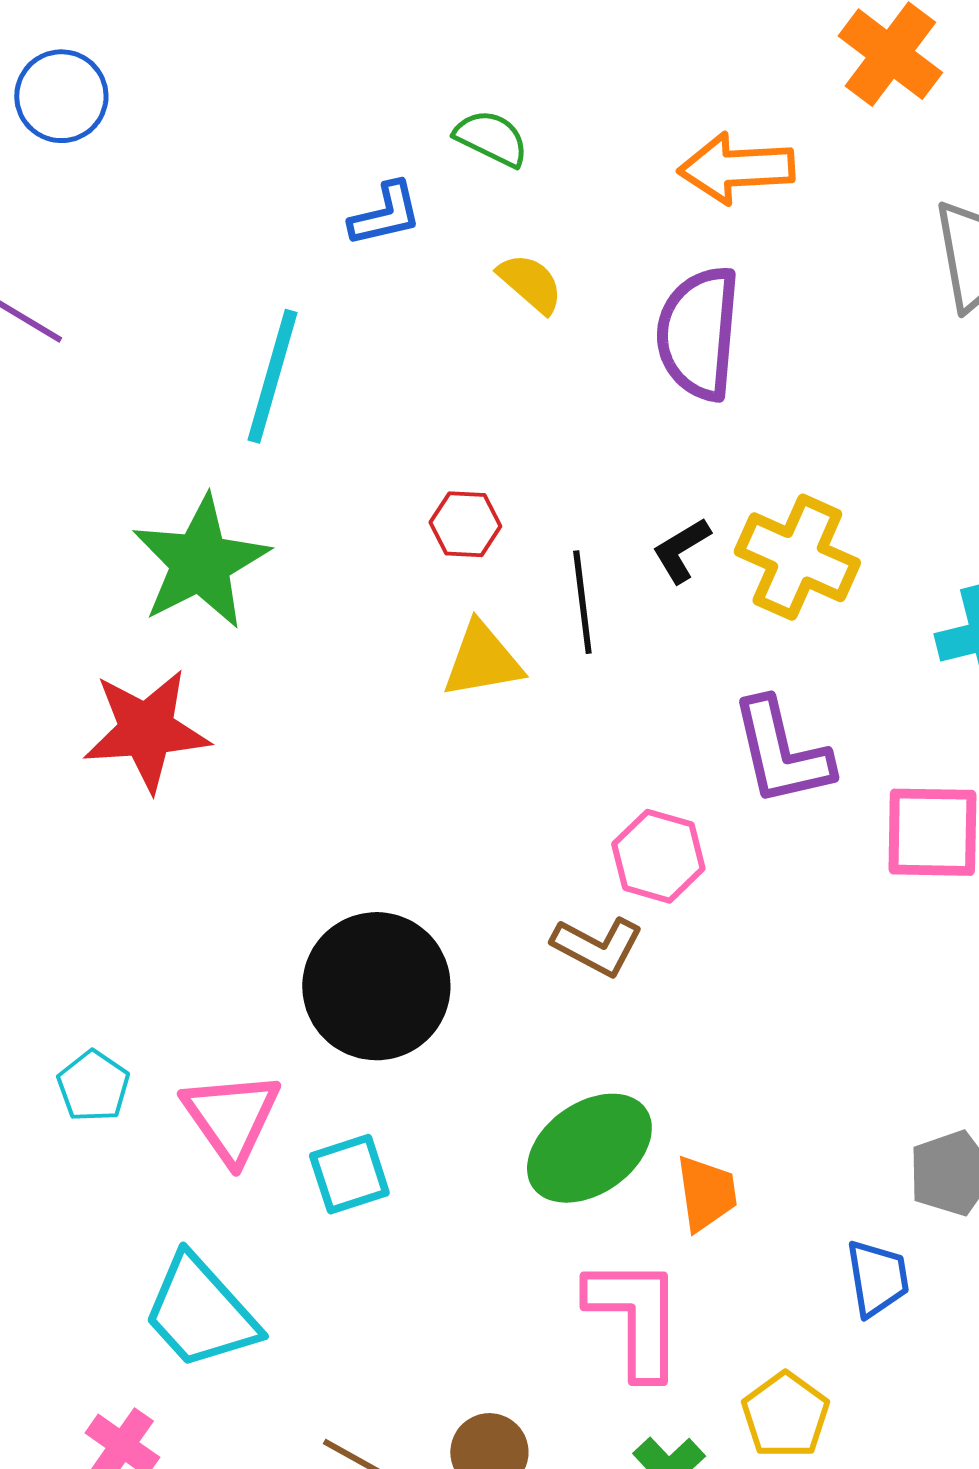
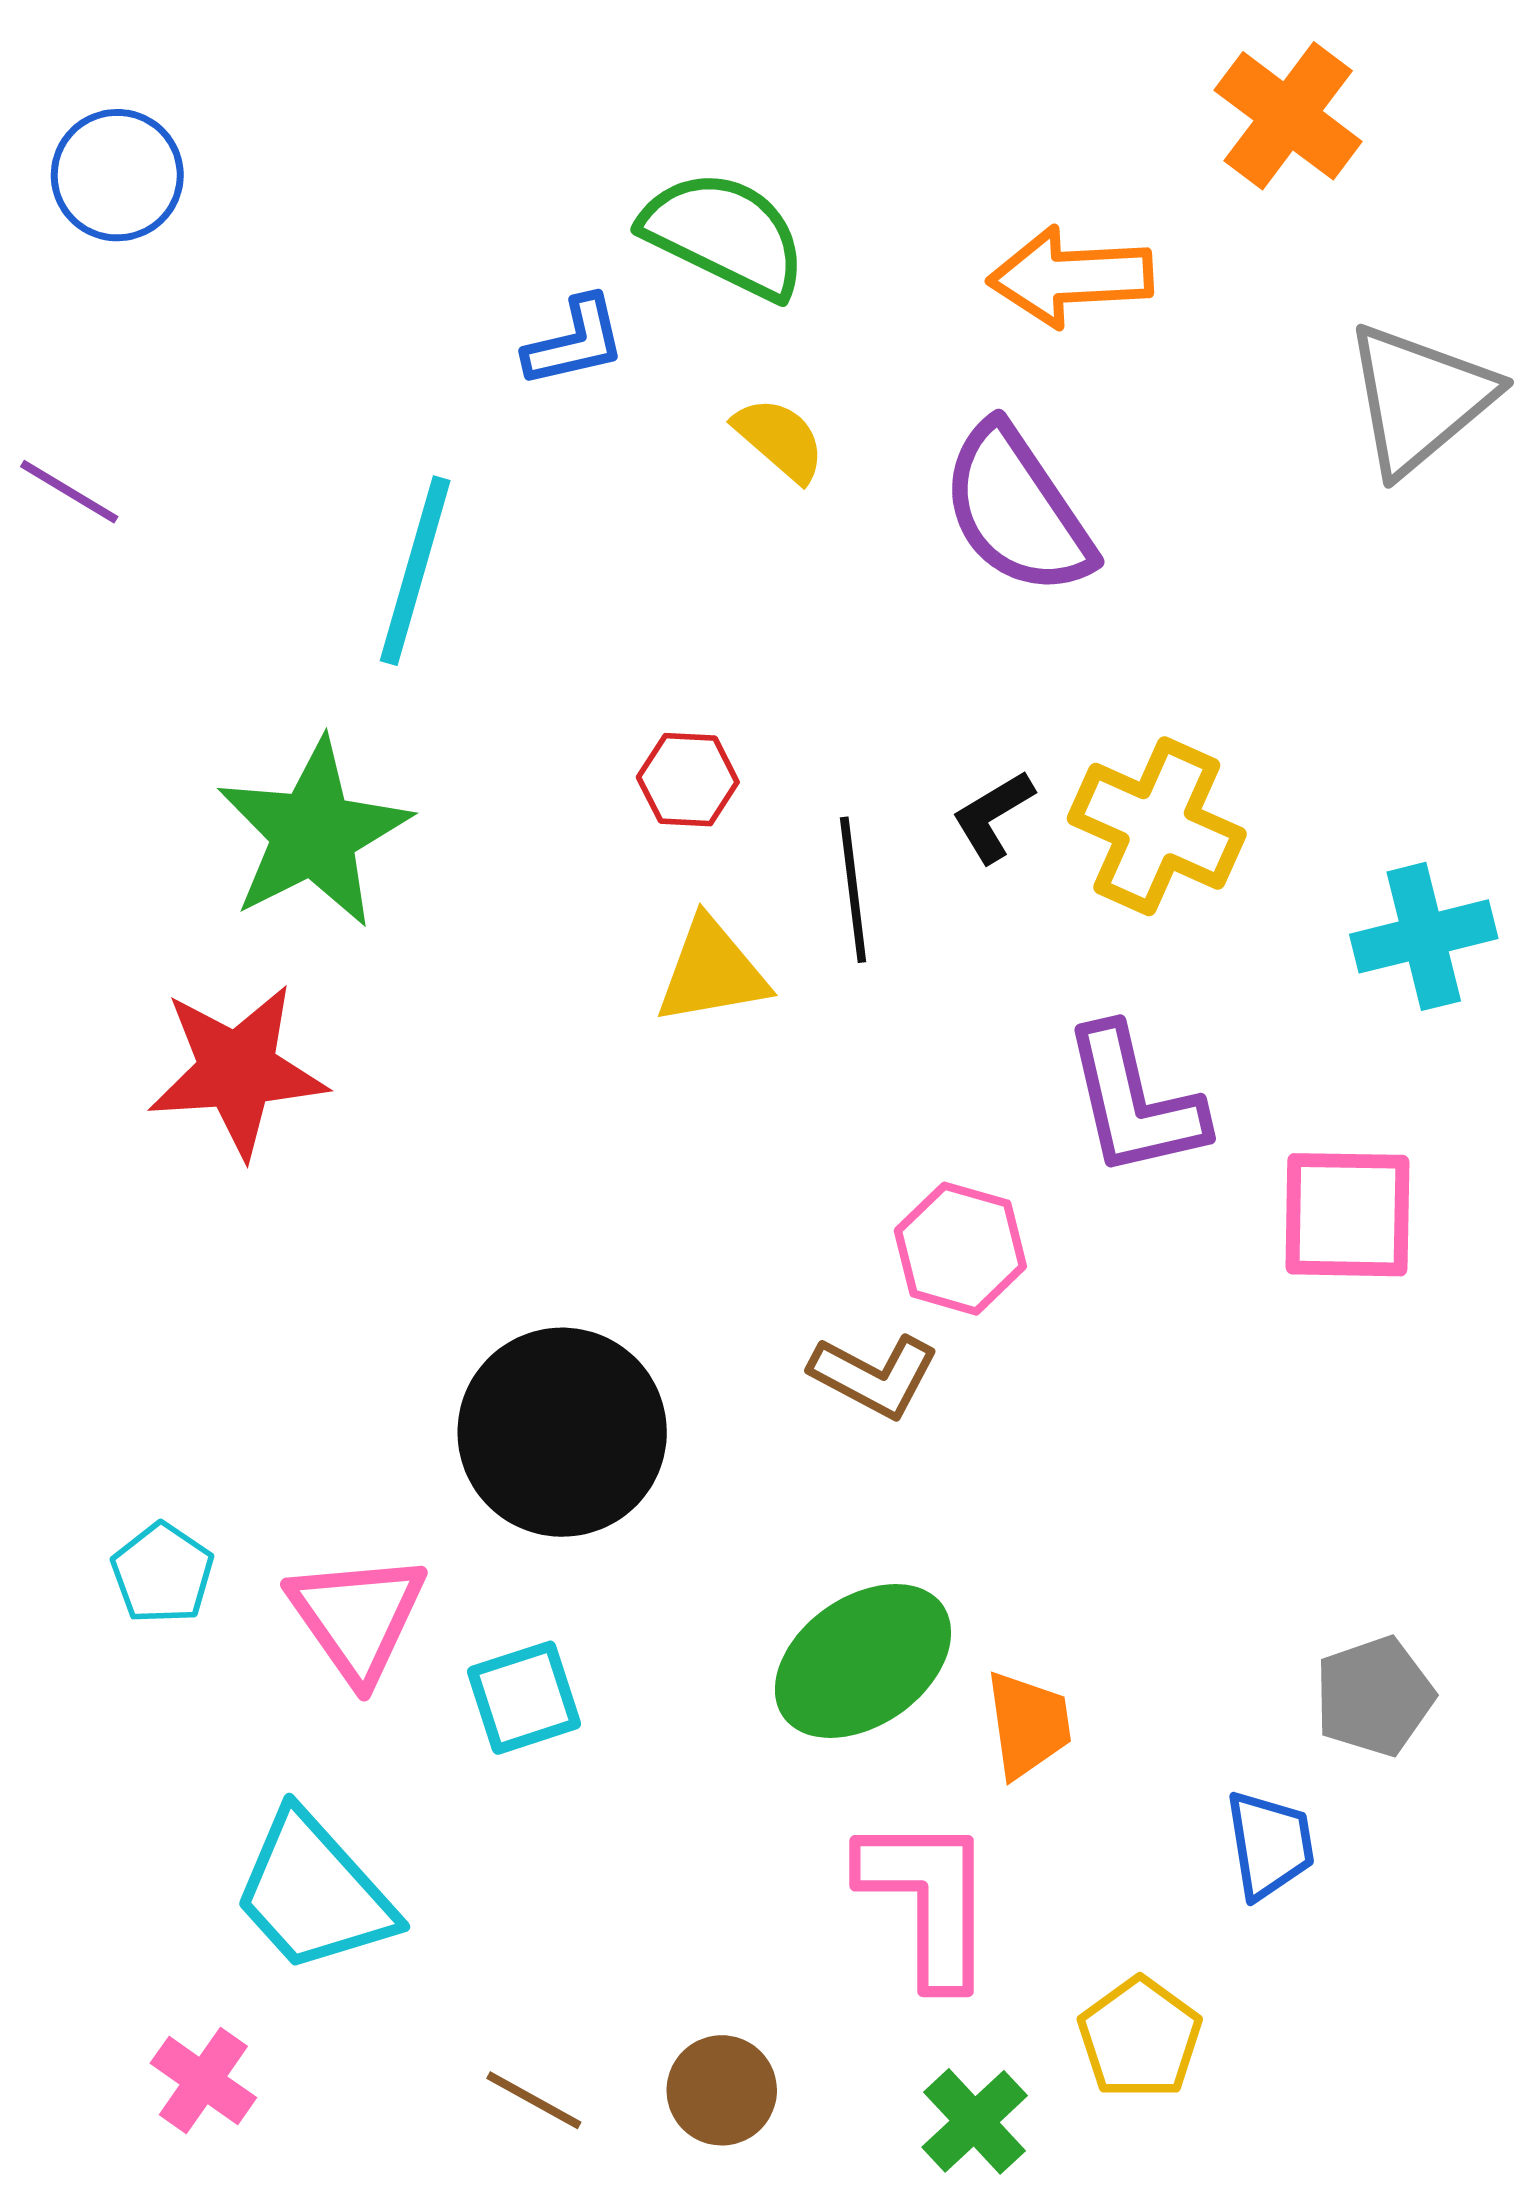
green semicircle: (491, 138) -> (725, 234), size x1.6
purple semicircle: (698, 333) -> (1017, 510), turned -39

